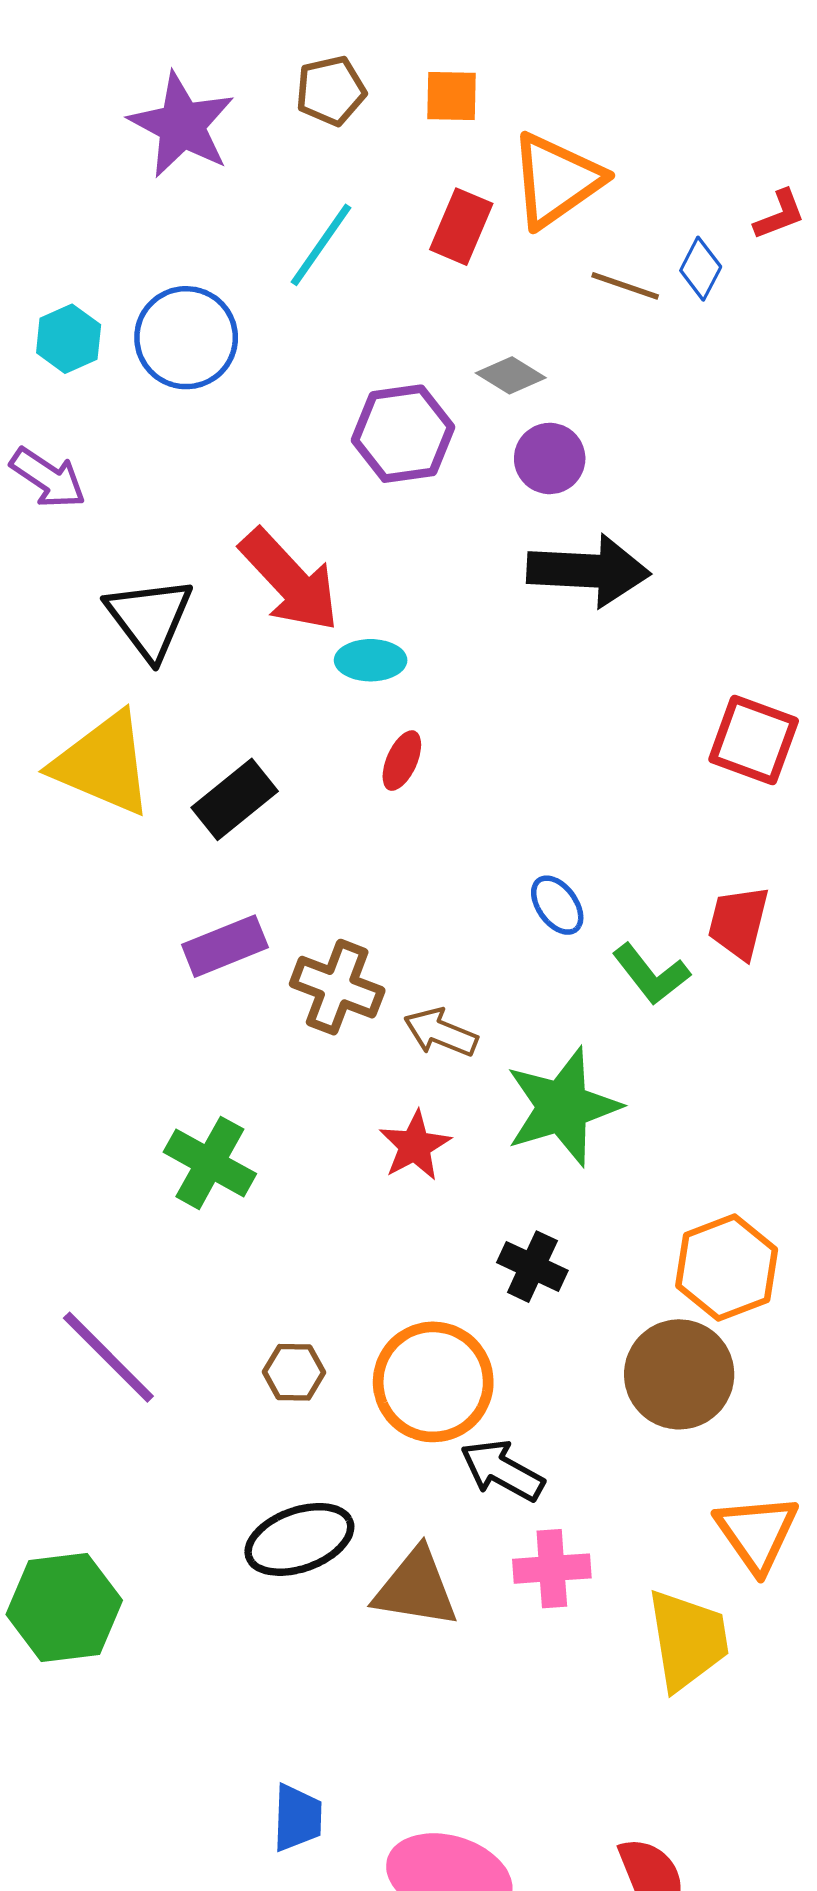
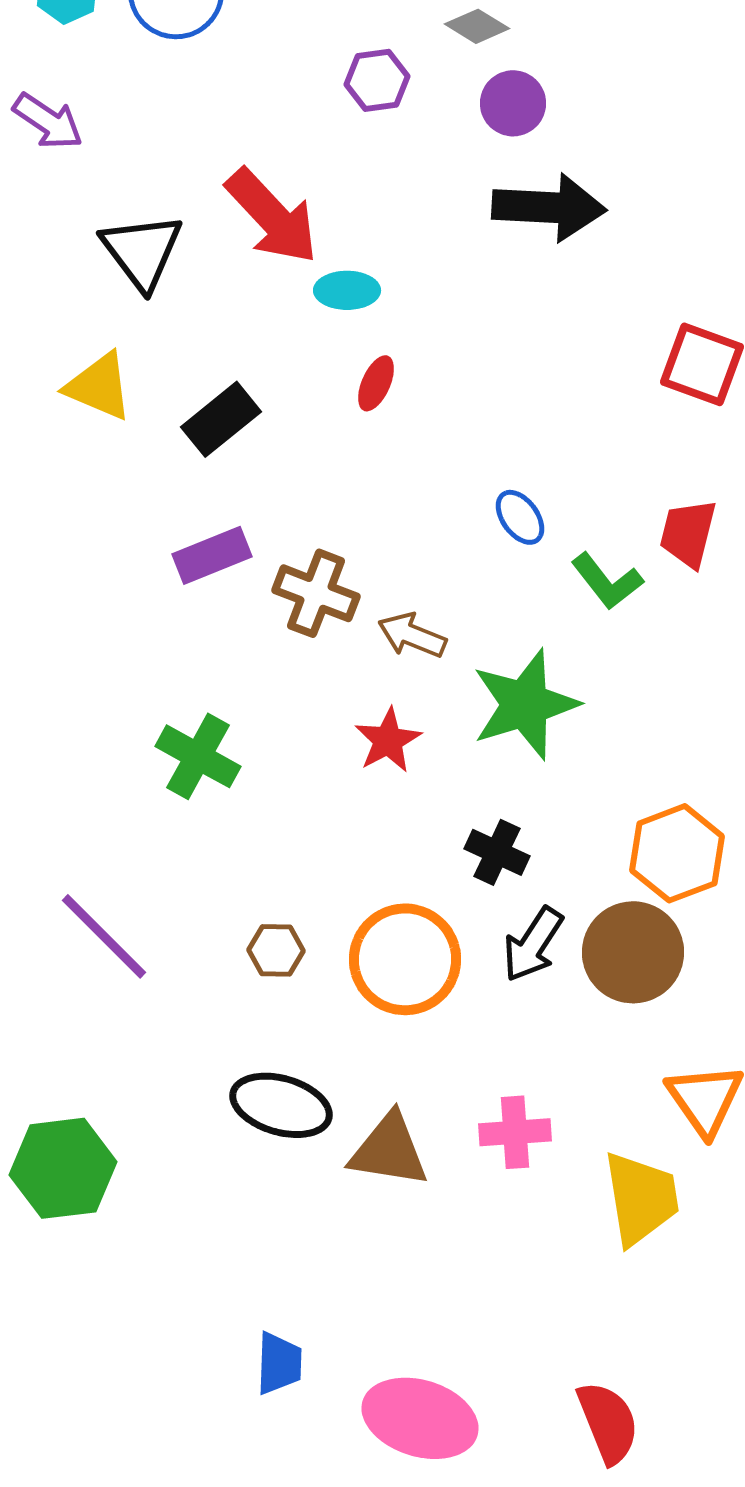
purple hexagon: (403, 434) -> (377, 80), size x0.7
yellow triangle: (103, 764) -> (99, 386), size x0.7
black arrow: (502, 1470) -> (533, 944), moved, turned -86
black ellipse: (299, 1539) -> (281, 1105), turned 36

